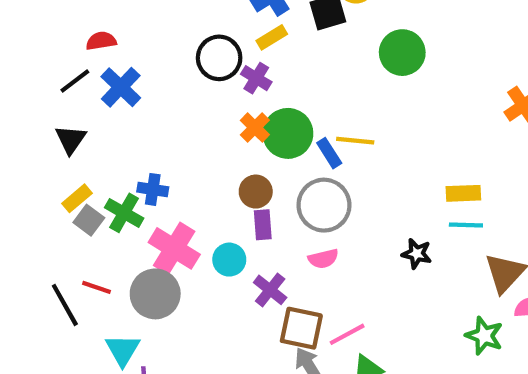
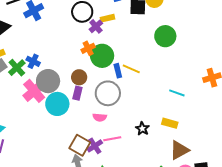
yellow rectangle: (272, 37) -> (107, 18), moved
yellow rectangle: (463, 193) -> (170, 123), moved
cyan line: (466, 225) -> (177, 93), moved
cyan circle: (229, 260) -> (57, 104), size x1.5
purple cross: (270, 290) -> (95, 146), moved
gray circle: (155, 294) -> (48, 81), moved
pink line: (347, 334) -> (112, 139), moved

